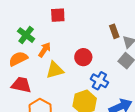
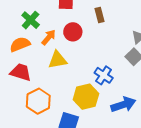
brown rectangle: (114, 31) -> (100, 15), moved
red circle: (83, 57) -> (73, 32), moved

